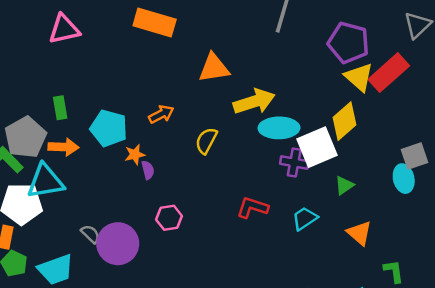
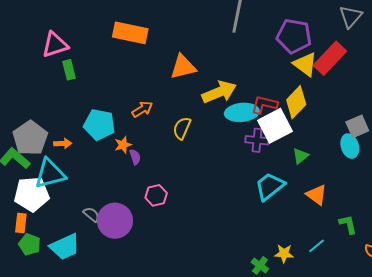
green rectangle: (60, 108) -> (69, 70), moved
orange arrow: (64, 147) -> (63, 144), size x0.7
red L-shape: (252, 207) -> (264, 105), moved
cyan trapezoid: (305, 218) -> (270, 186), size x1.4

